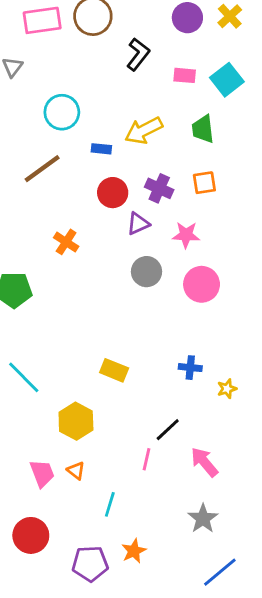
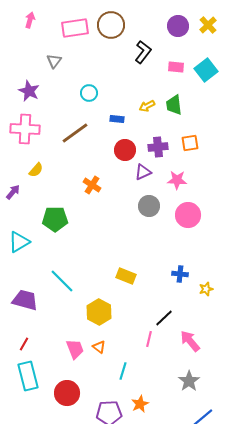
cyan circle: (62, 112) -> (89, 93), size x0.7
green trapezoid: (203, 129) -> (174, 105), moved
yellow arrow: (144, 131) -> (147, 106), size x0.6
purple cross: (159, 188) -> (158, 147), turned -30

